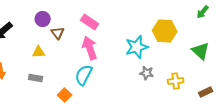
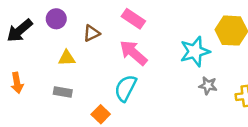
purple circle: (43, 19) -> (56, 19), moved
brown triangle: (58, 33) -> (92, 33), turned 40
pink arrow: (90, 48) -> (133, 53), turned -30

